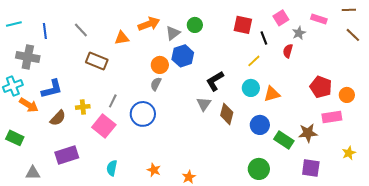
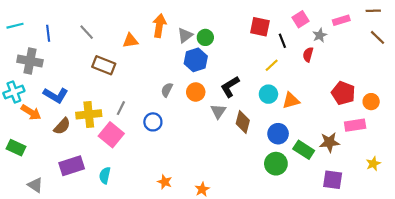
pink rectangle: (319, 19) -> (341, 20), turned -35
orange arrow: (149, 24) -> (159, 26), turned -60
green circle: (195, 25) -> (205, 37), moved
orange circle: (160, 65) -> (196, 92), moved
blue L-shape: (52, 89) -> (56, 95), turned 45
yellow cross: (83, 107) -> (89, 114), size x1.6
blue circle: (143, 114) -> (153, 122), size x0.7
cyan semicircle: (112, 168) -> (105, 175), moved
green circle: (259, 169) -> (276, 164), moved
gray triangle: (33, 173) -> (35, 185), turned 35

